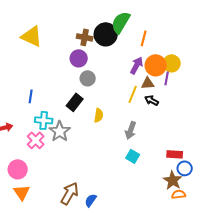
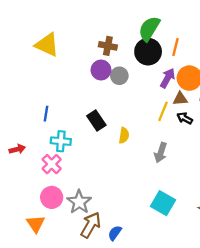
black circle: (106, 34) -> (148, 52), moved
gray circle: (88, 78) -> (119, 76), moved
black rectangle: (75, 102) -> (96, 120), turned -72
gray star: (60, 131) -> (79, 202), moved
cyan square: (133, 156) -> (163, 203), moved, size x1.5
pink circle: (18, 169) -> (52, 197), moved

